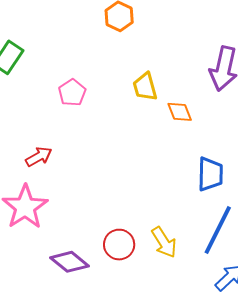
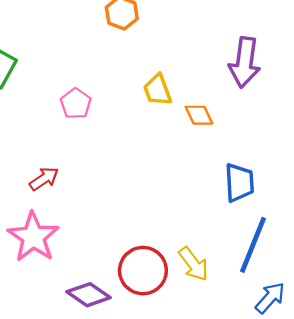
red circle: (119, 245) -> (143, 271), size x1.4

